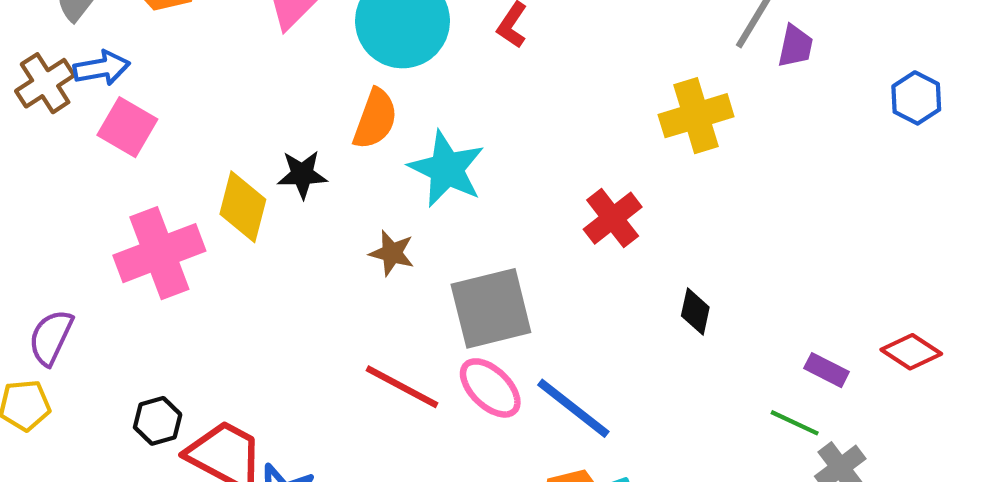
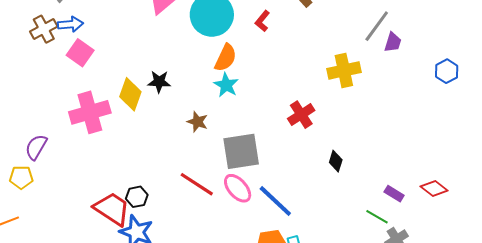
orange semicircle: (375, 119) -> (226, 58), moved
cyan star: (447, 169) -> (226, 85), size x0.7
black hexagon: (158, 421) -> (137, 197), moved

